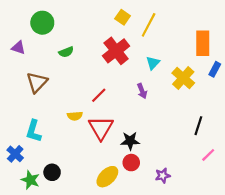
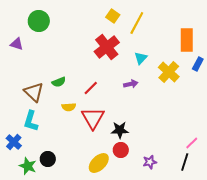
green semicircle: (66, 52) -> (59, 82), moved
brown triangle: (37, 82) -> (34, 92), moved, turned -30
purple arrow: (142, 91) -> (131, 84), turned -80
black line: (198, 126) -> (185, 162), moved

